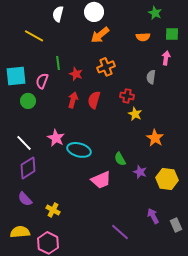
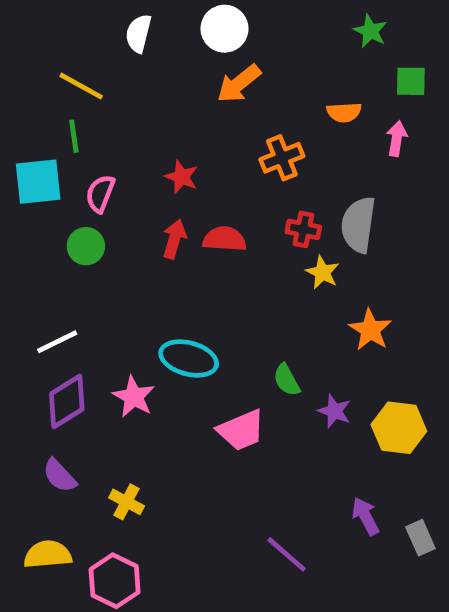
orange semicircle: (143, 37) -> (344, 112), moved
green line: (58, 63) -> (74, 136), moved
orange cross: (106, 67) -> (282, 158), moved
gray semicircle: (151, 77) -> (358, 225), moved, size x1.6
red semicircle: (94, 100) -> (224, 239), turned 78
green circle: (28, 101) -> (86, 246), moved
pink star: (56, 138) -> (134, 397), moved
white line: (24, 143) -> (57, 342), turned -72

